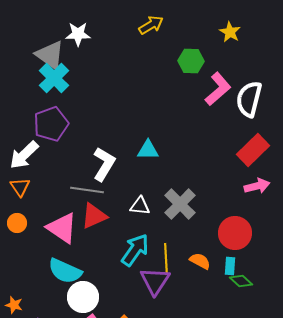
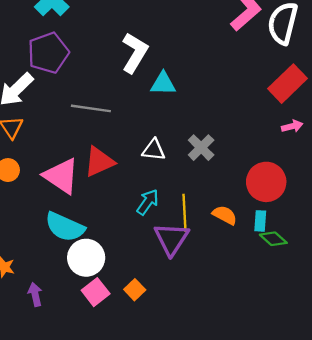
white L-shape: (104, 164) -> (135, 53), moved
pink arrow: (257, 186) -> (292, 126), size x0.7
gray line: (87, 190) -> (91, 108), moved
gray cross: (180, 204) -> (201, 148), size x0.7
cyan arrow: (135, 250) -> (148, 202), size x0.7

